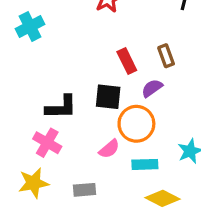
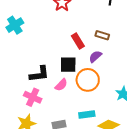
brown rectangle: (166, 56) -> (102, 35), turned -48
pink semicircle: (109, 149) -> (61, 85), moved
cyan rectangle: (145, 164) -> (87, 114), moved

